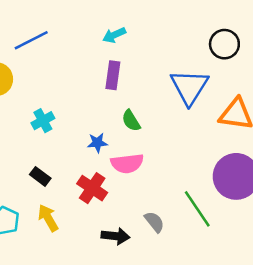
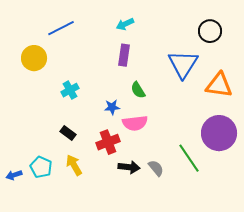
red cross: (92, 188) -> (108, 142), turned 35
black arrow: (115, 236) -> (129, 167), moved

